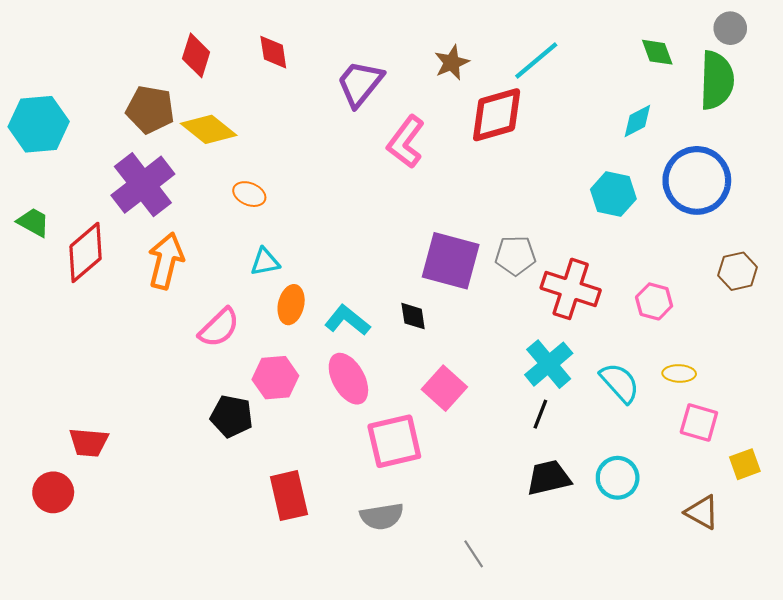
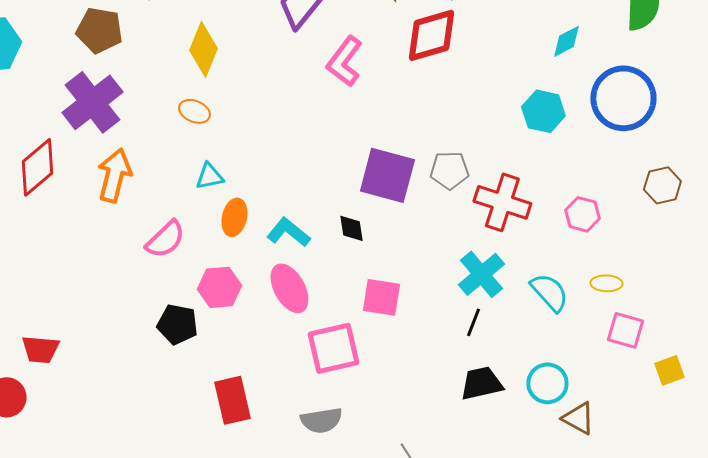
yellow diamond: (209, 129) -> (203, 49), moved, turned 74
pink square: (444, 388) -> (381, 297), turned -33
brown triangle: (702, 512) -> (578, 418), moved

